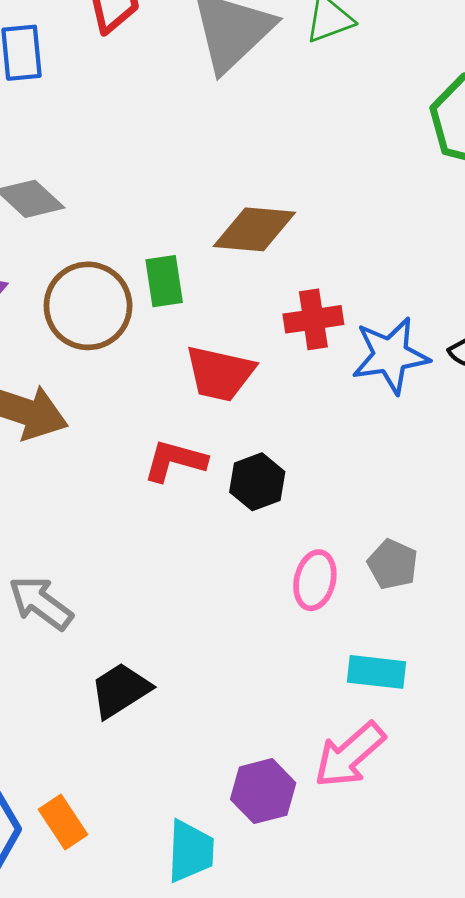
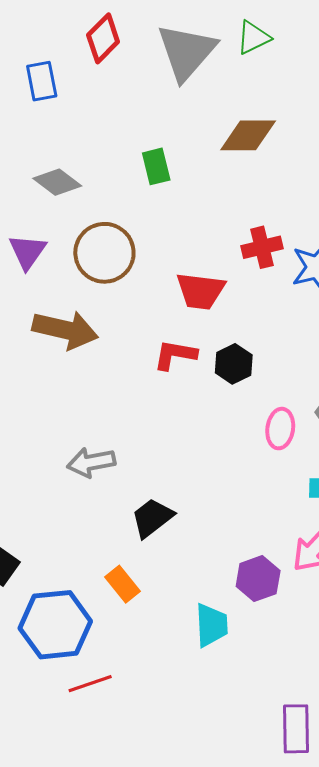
brown diamond: (254, 229) -> (248, 135), moved
green rectangle: (164, 281) -> (156, 166), moved
gray arrow: (41, 603) -> (91, 462), turned -42
orange rectangle: (63, 822) -> (123, 584), moved

